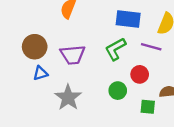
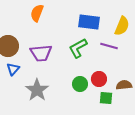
blue triangle: (40, 73) -> (13, 69), turned -32
red circle: (140, 74) -> (99, 79), moved

